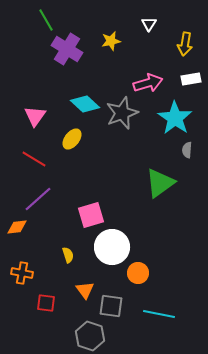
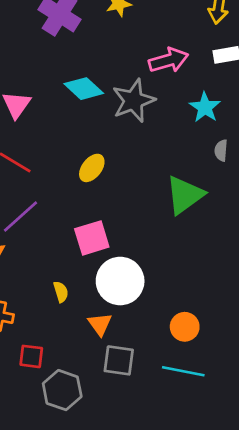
cyan star: (175, 118) -> (205, 107), size x0.7
yellow ellipse: (72, 139) -> (92, 168), moved
orange circle: (138, 273) -> (185, 327), moved
orange triangle: (85, 290) -> (100, 324), moved
gray hexagon: (90, 336) -> (62, 390), moved

